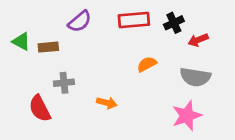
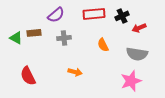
green triangle: (21, 41) -> (16, 38), moved
orange semicircle: (147, 64) -> (103, 45), turned -88
gray cross: (64, 83) -> (64, 38), moved

